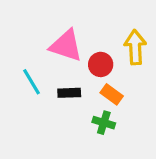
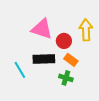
cyan line: (31, 82) -> (20, 70), moved
black rectangle: (69, 93) -> (44, 59), size x1.5

